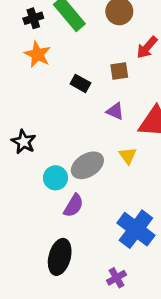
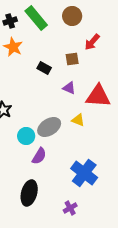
yellow triangle: (128, 156) -> (78, 120), turned -32

